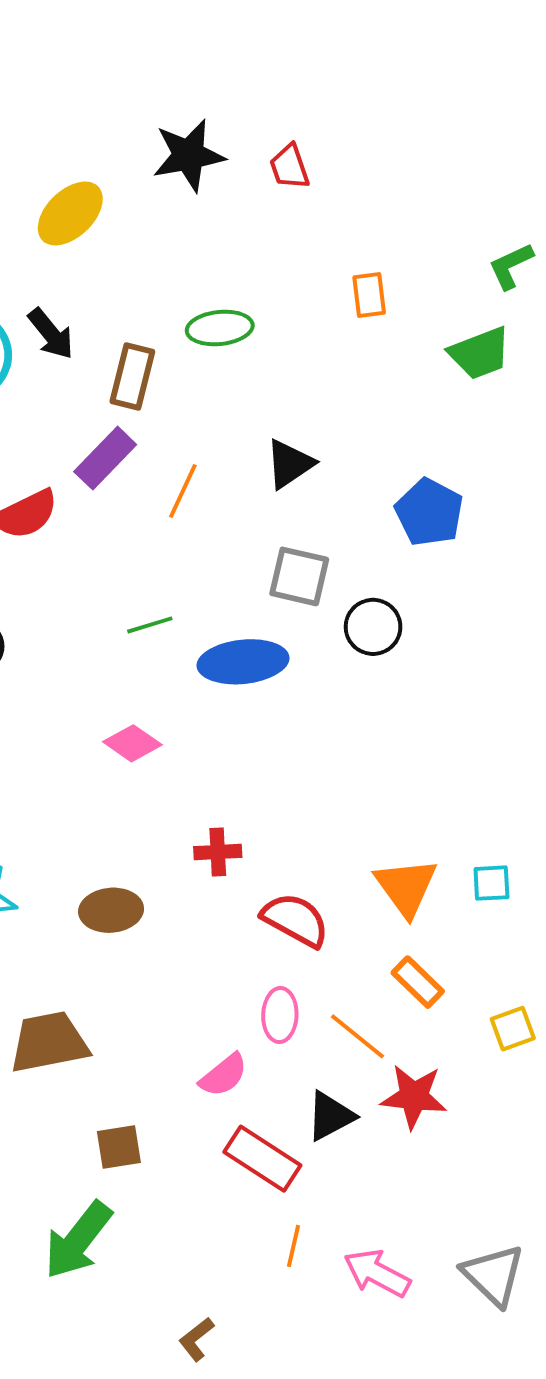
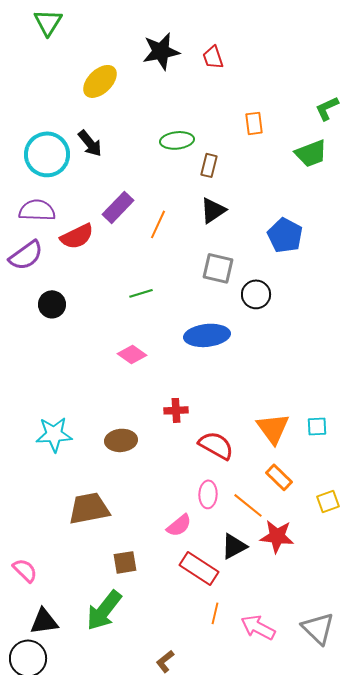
brown rectangle: (132, 377) -> (209, 165), moved, size x0.7
blue ellipse: (243, 662) -> (207, 335), moved

